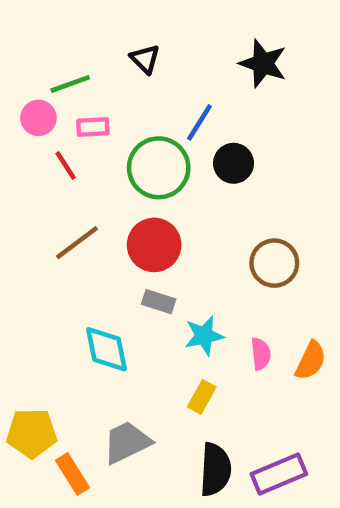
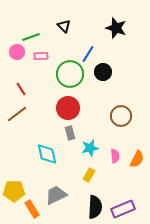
red line: (66, 166) -> (21, 89), moved
brown line: (77, 243) -> (17, 114), moved
gray rectangle: (159, 302) -> (70, 133), turned 56

